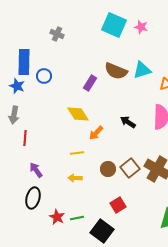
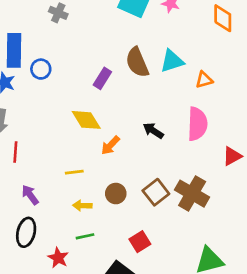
brown semicircle: (116, 71) -> (137, 62), turned 45
yellow line: (77, 153) -> (74, 172), moved
brown circle: (108, 169) -> (116, 194), moved
green line: (77, 218) -> (85, 236), moved

